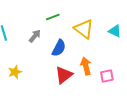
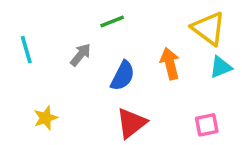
yellow triangle: (84, 29) -> (208, 29), moved
cyan triangle: (115, 31) -> (221, 67), moved, turned -48
orange arrow: (86, 66) -> (170, 64), moved

